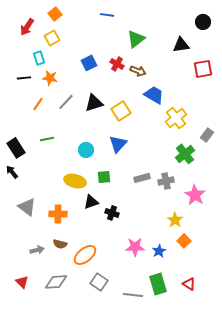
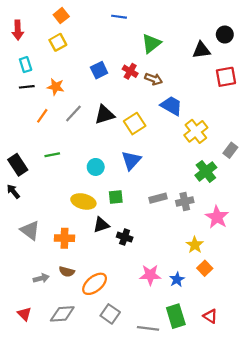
black circle: (203, 22) -> (225, 35), moved
red arrow: (27, 27) -> (18, 30), moved, turned -36
cyan rectangle: (39, 58) -> (26, 65), moved

